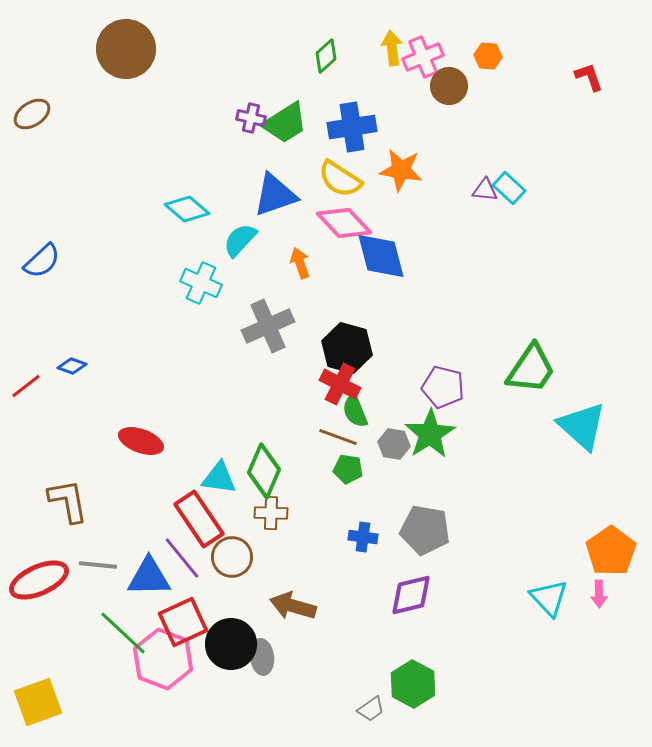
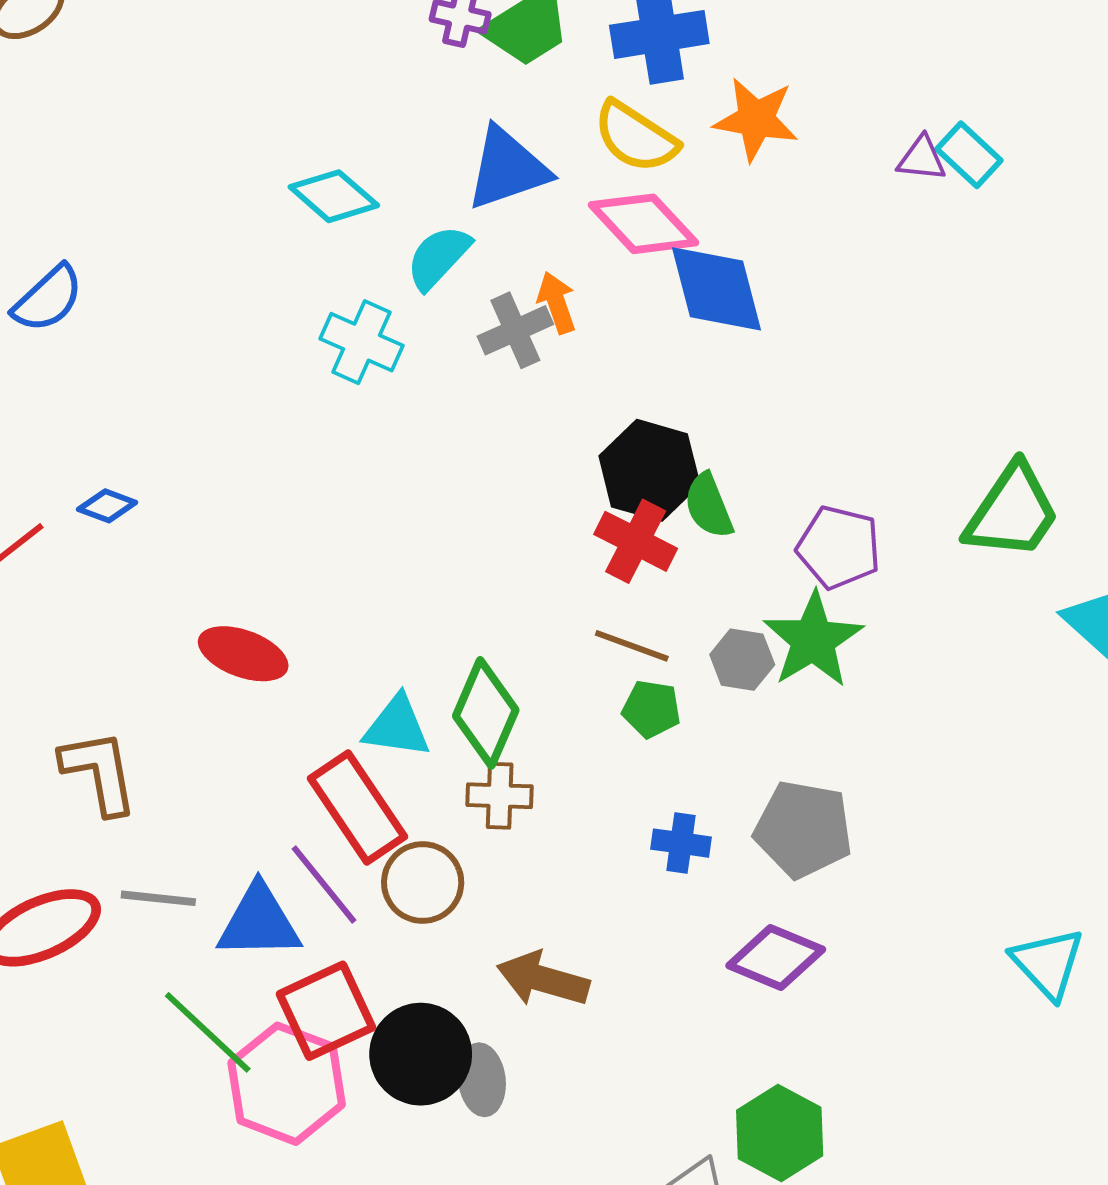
gray cross: (268, 326) -> (515, 330), moved, size x0.7
green semicircle: (355, 411) -> (709, 506), moved
purple diamond: (411, 595) -> (776, 957), turned 36

